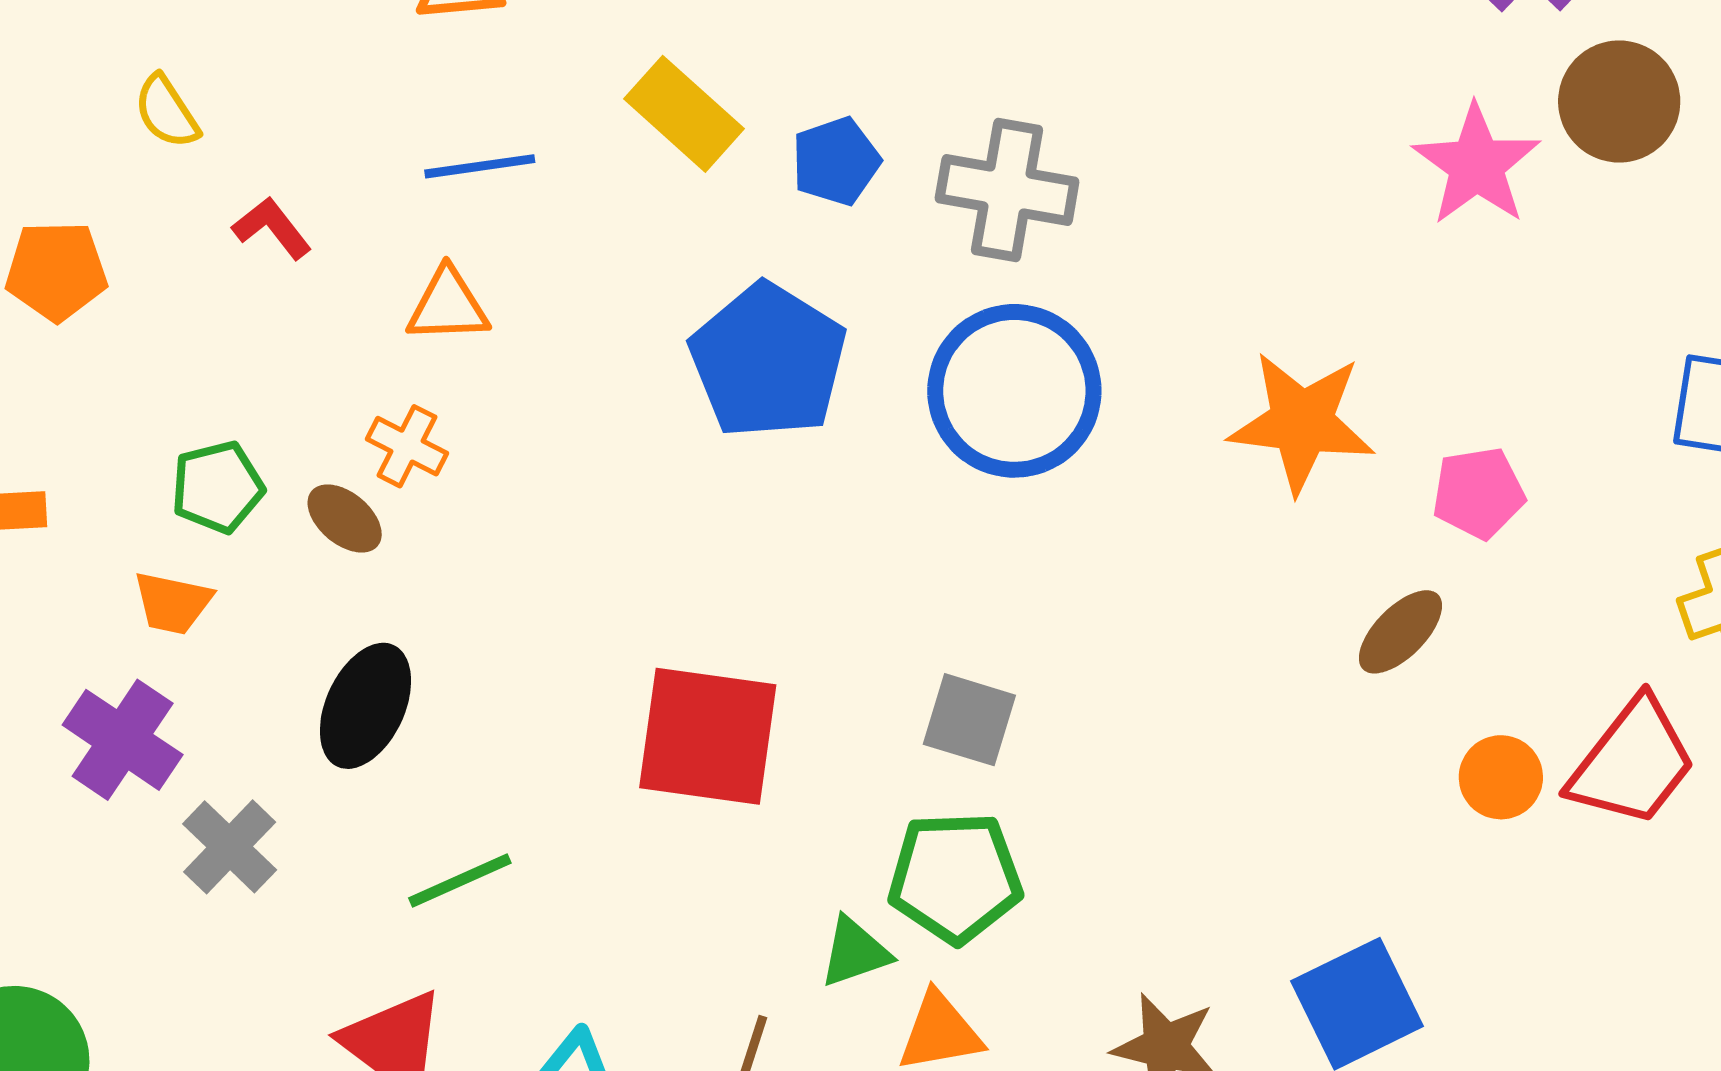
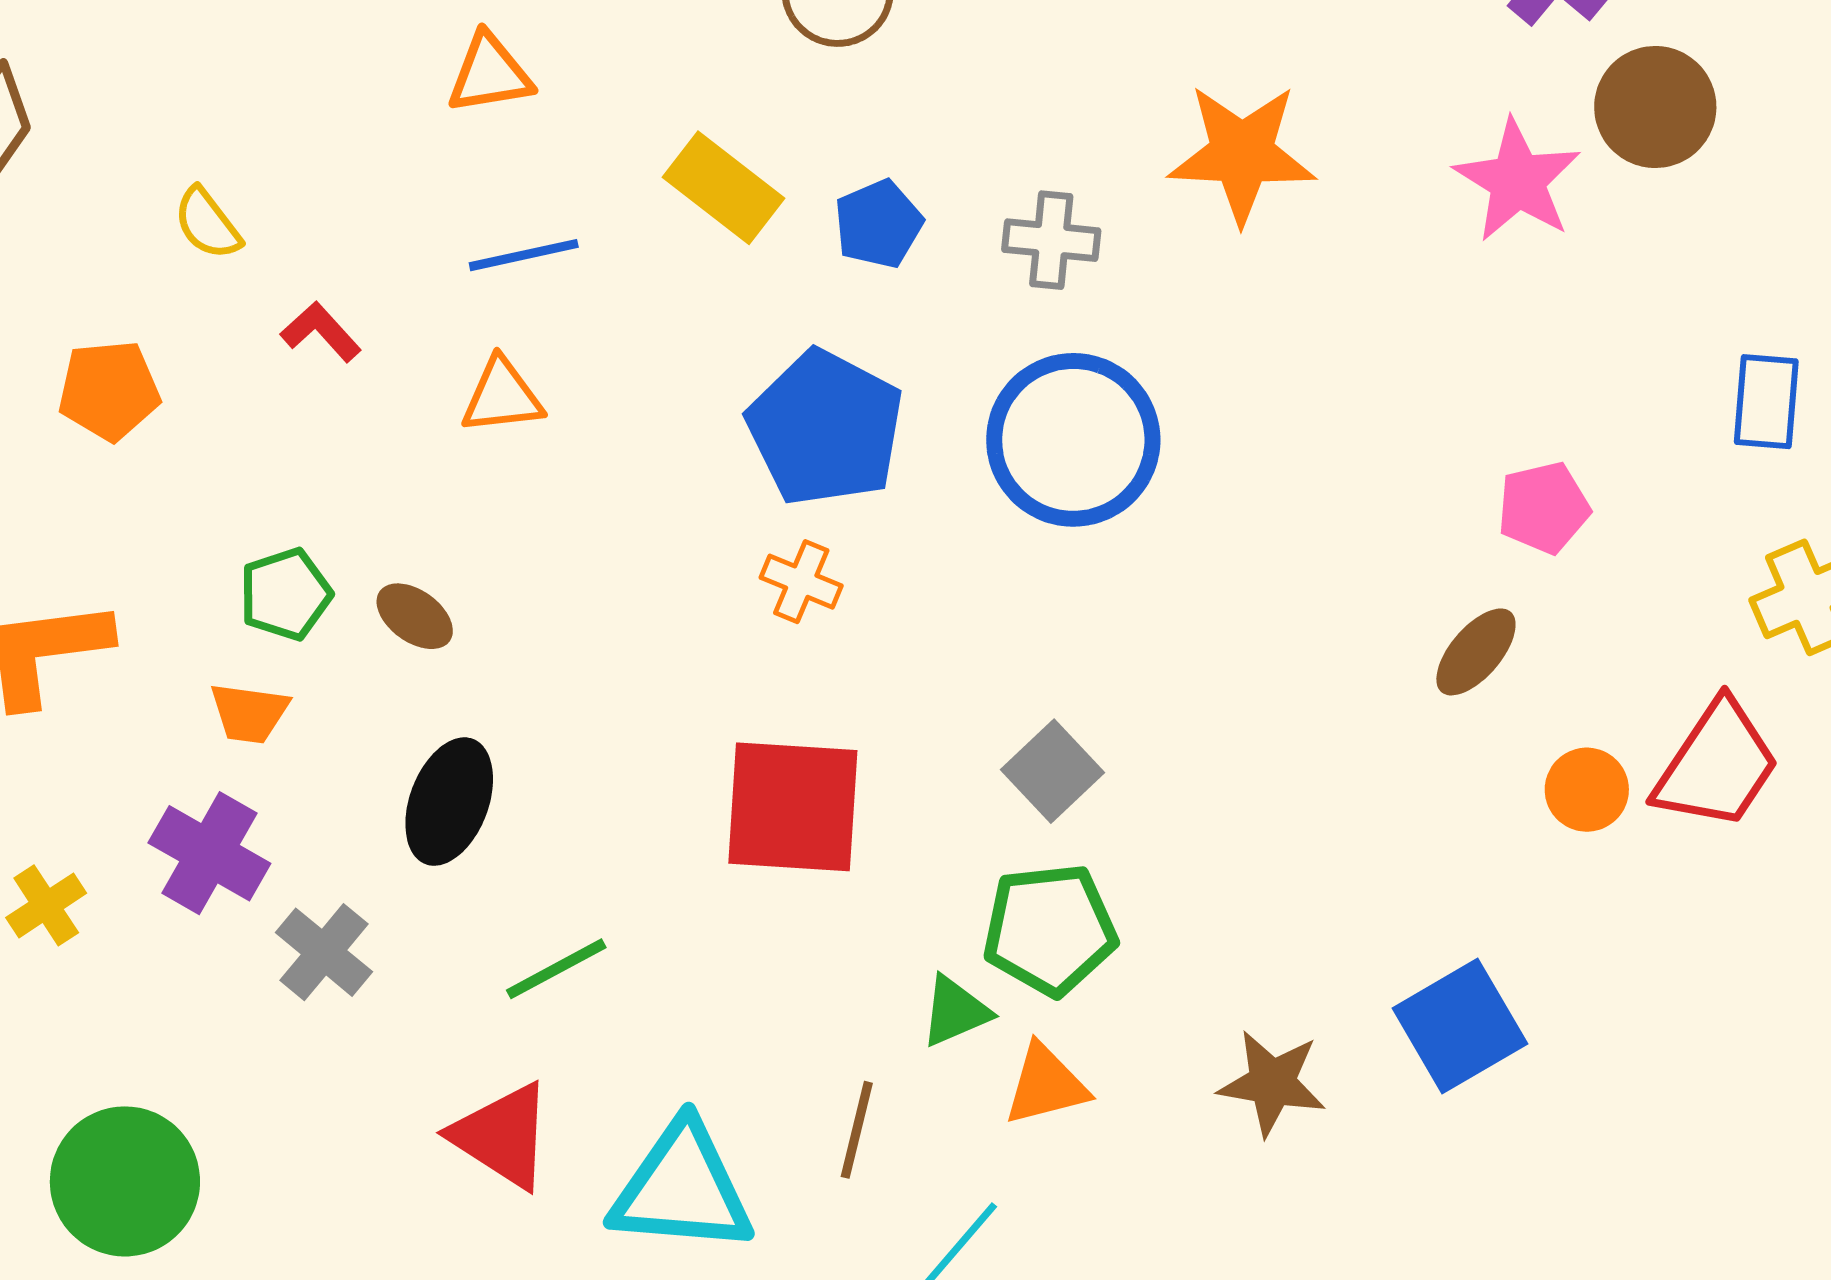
gray cross: (1007, 190) -> (1051, 240), size x0.7
orange star: (1302, 422) -> (1242, 154), moved
orange cross: (407, 446) -> (801, 582), moved
gray square: (969, 720) -> (1053, 771), turned 34

